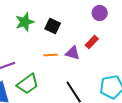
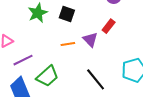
purple triangle: (73, 53) -> (90, 40), turned 35

